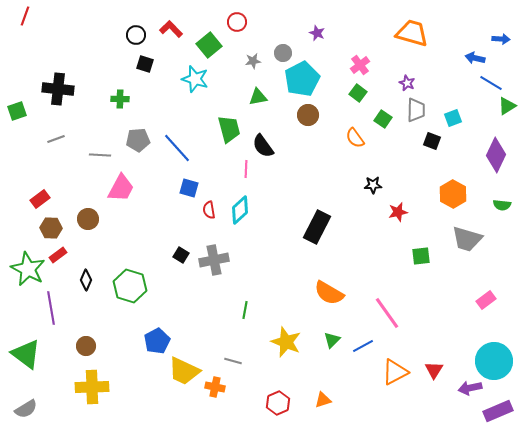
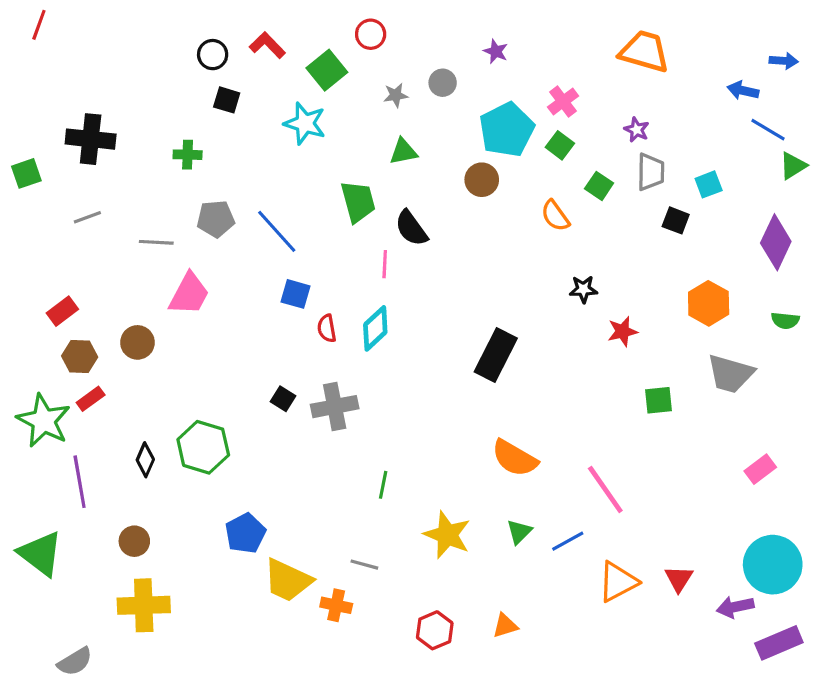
cyan pentagon: (302, 79) -> (507, 130), moved
black diamond: (86, 280) -> (145, 460), moved
gray semicircle: (26, 409) -> (75, 662), moved

